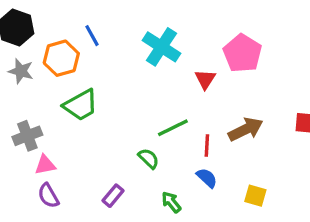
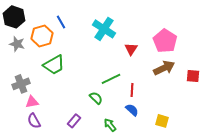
pink pentagon: (242, 53) -> (165, 41), moved
brown arrow: (246, 129) -> (164, 68), moved

